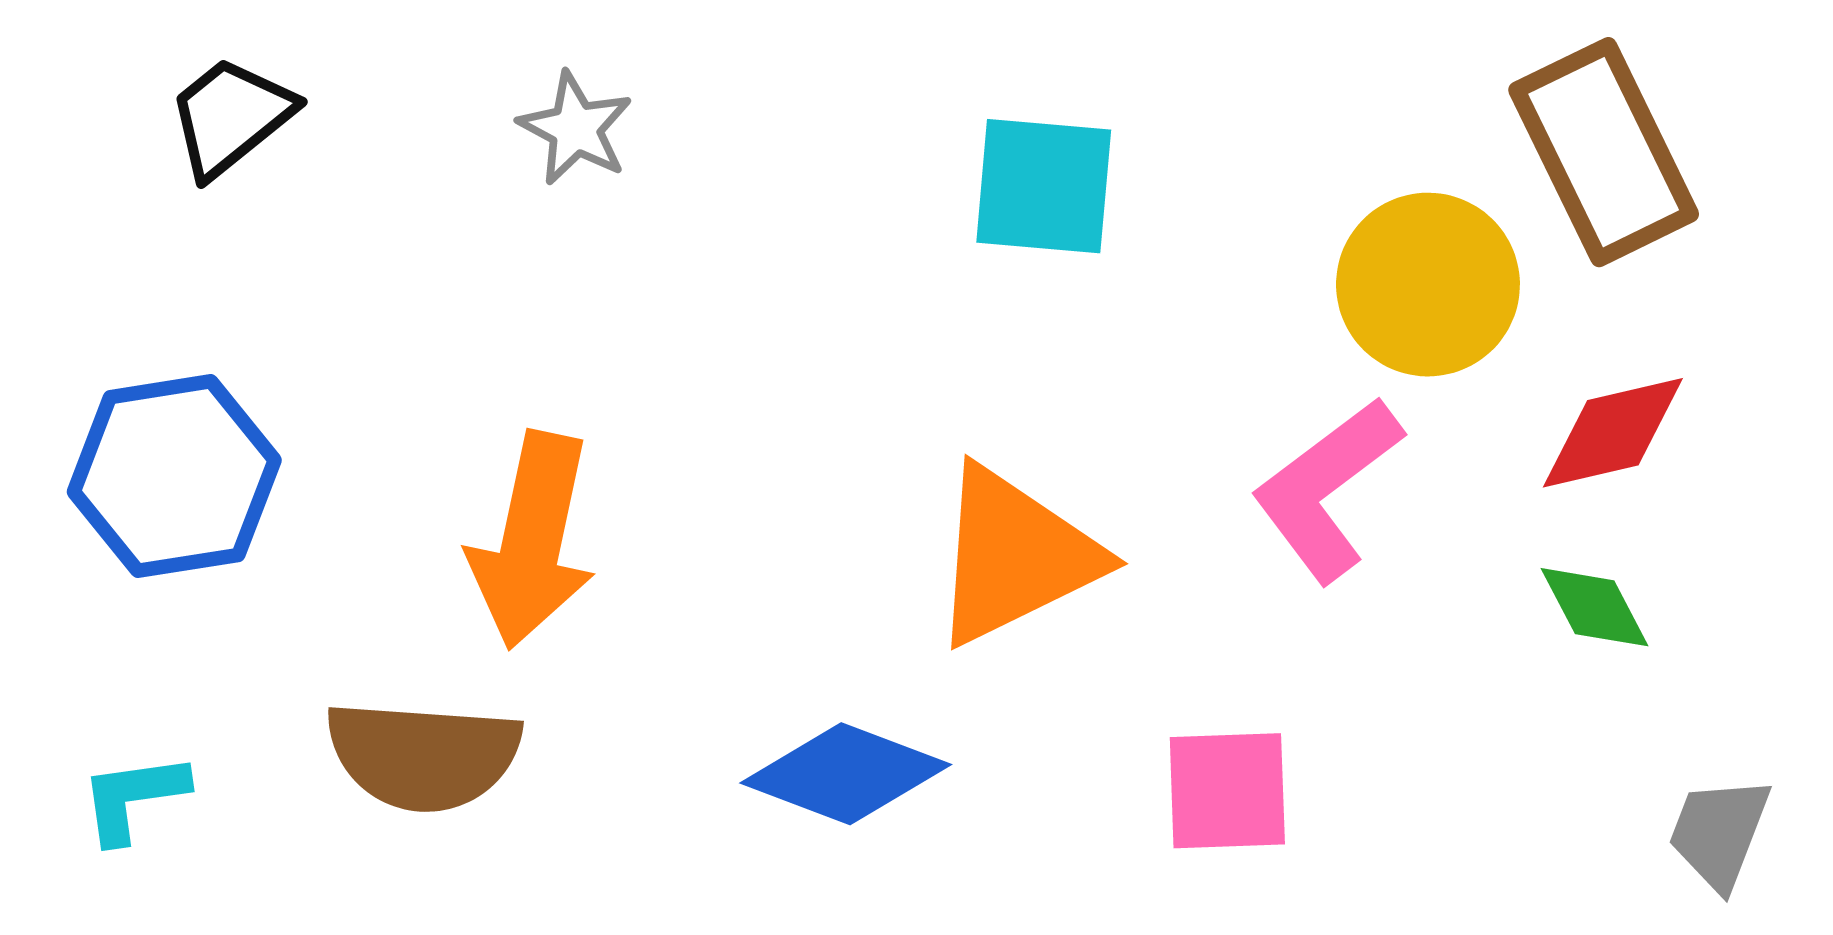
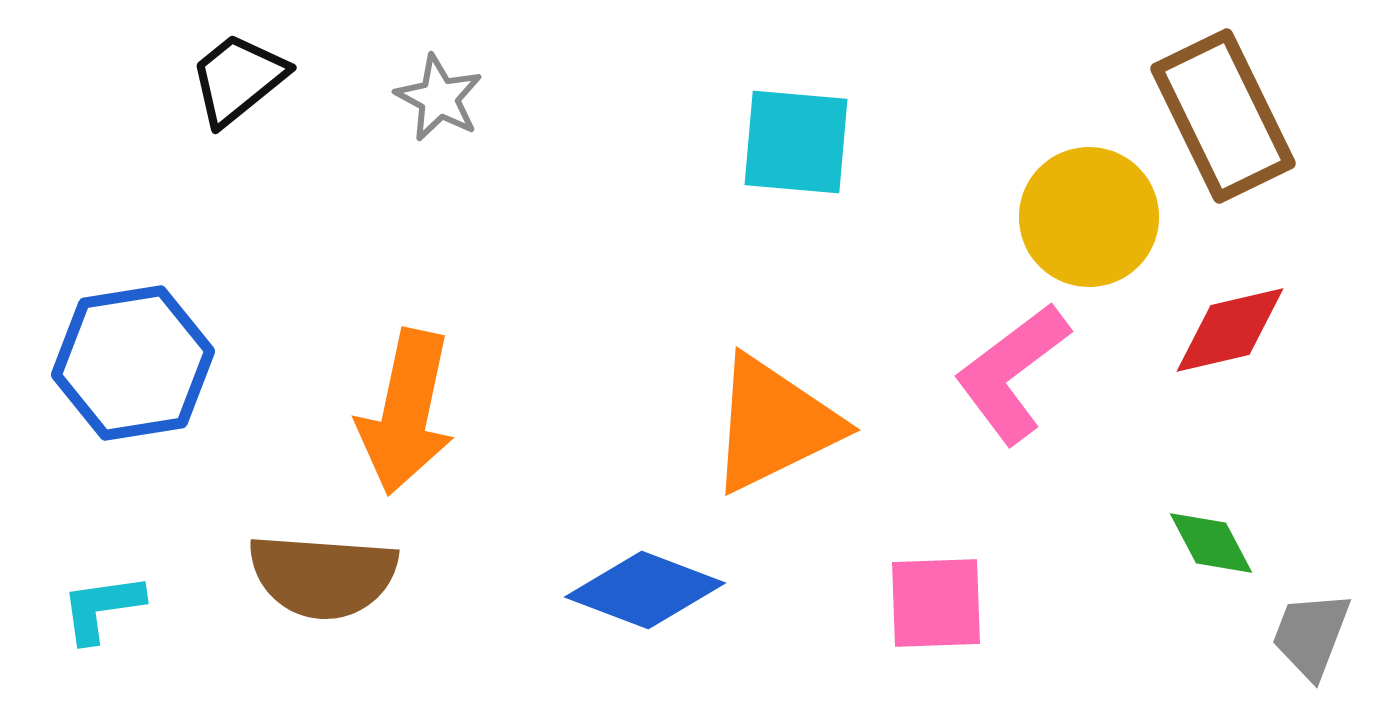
black trapezoid: (231, 117) -> (238, 79), moved
green diamond: (1595, 607) -> (1211, 543), moved

